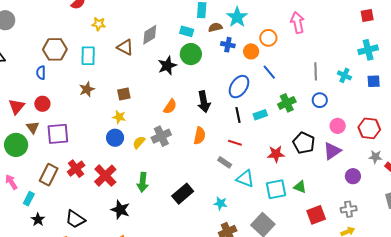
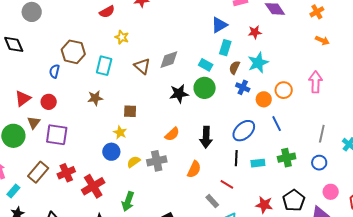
brown semicircle: (215, 27) -> (234, 68), turned -64

